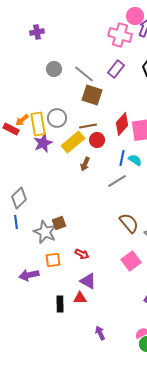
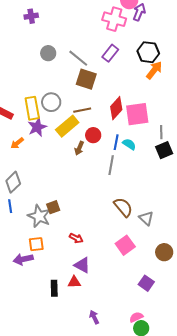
orange arrow: (22, 120) -> (17, 143), moved
red circle: (97, 140) -> (93, 135), moved
gray line: (117, 181) -> (111, 165), turned -48
orange square: (53, 260) -> (36, 244), moved

